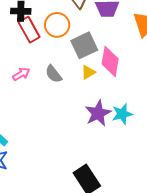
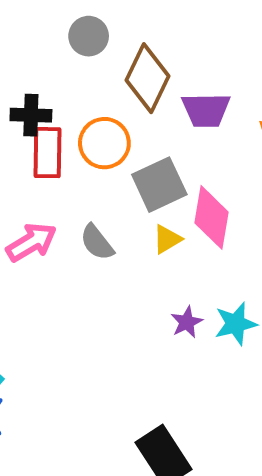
red rectangle: (29, 30) -> (48, 153), turned 30
pink arrow: (21, 74) -> (31, 242), size x1.4
purple star: (98, 113) -> (187, 322), size x0.6

